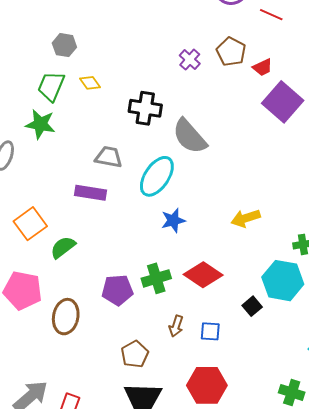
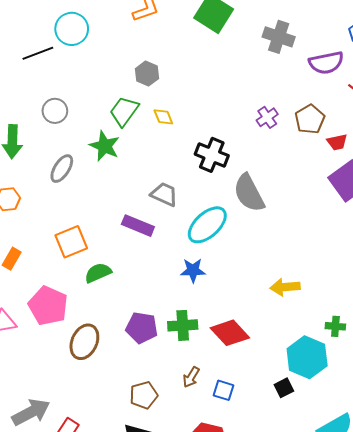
blue star: (173, 220) -> (193, 270), moved
black square: (252, 306) -> (284, 388), moved

